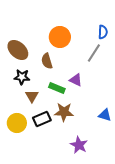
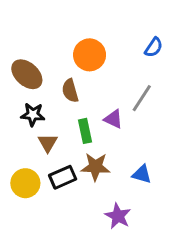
blue semicircle: (103, 32) -> (154, 47), turned 32
gray line: (94, 53) -> (142, 98), moved
green rectangle: (57, 88) -> (85, 131), turned 56
blue triangle: (105, 115) -> (142, 174), moved

